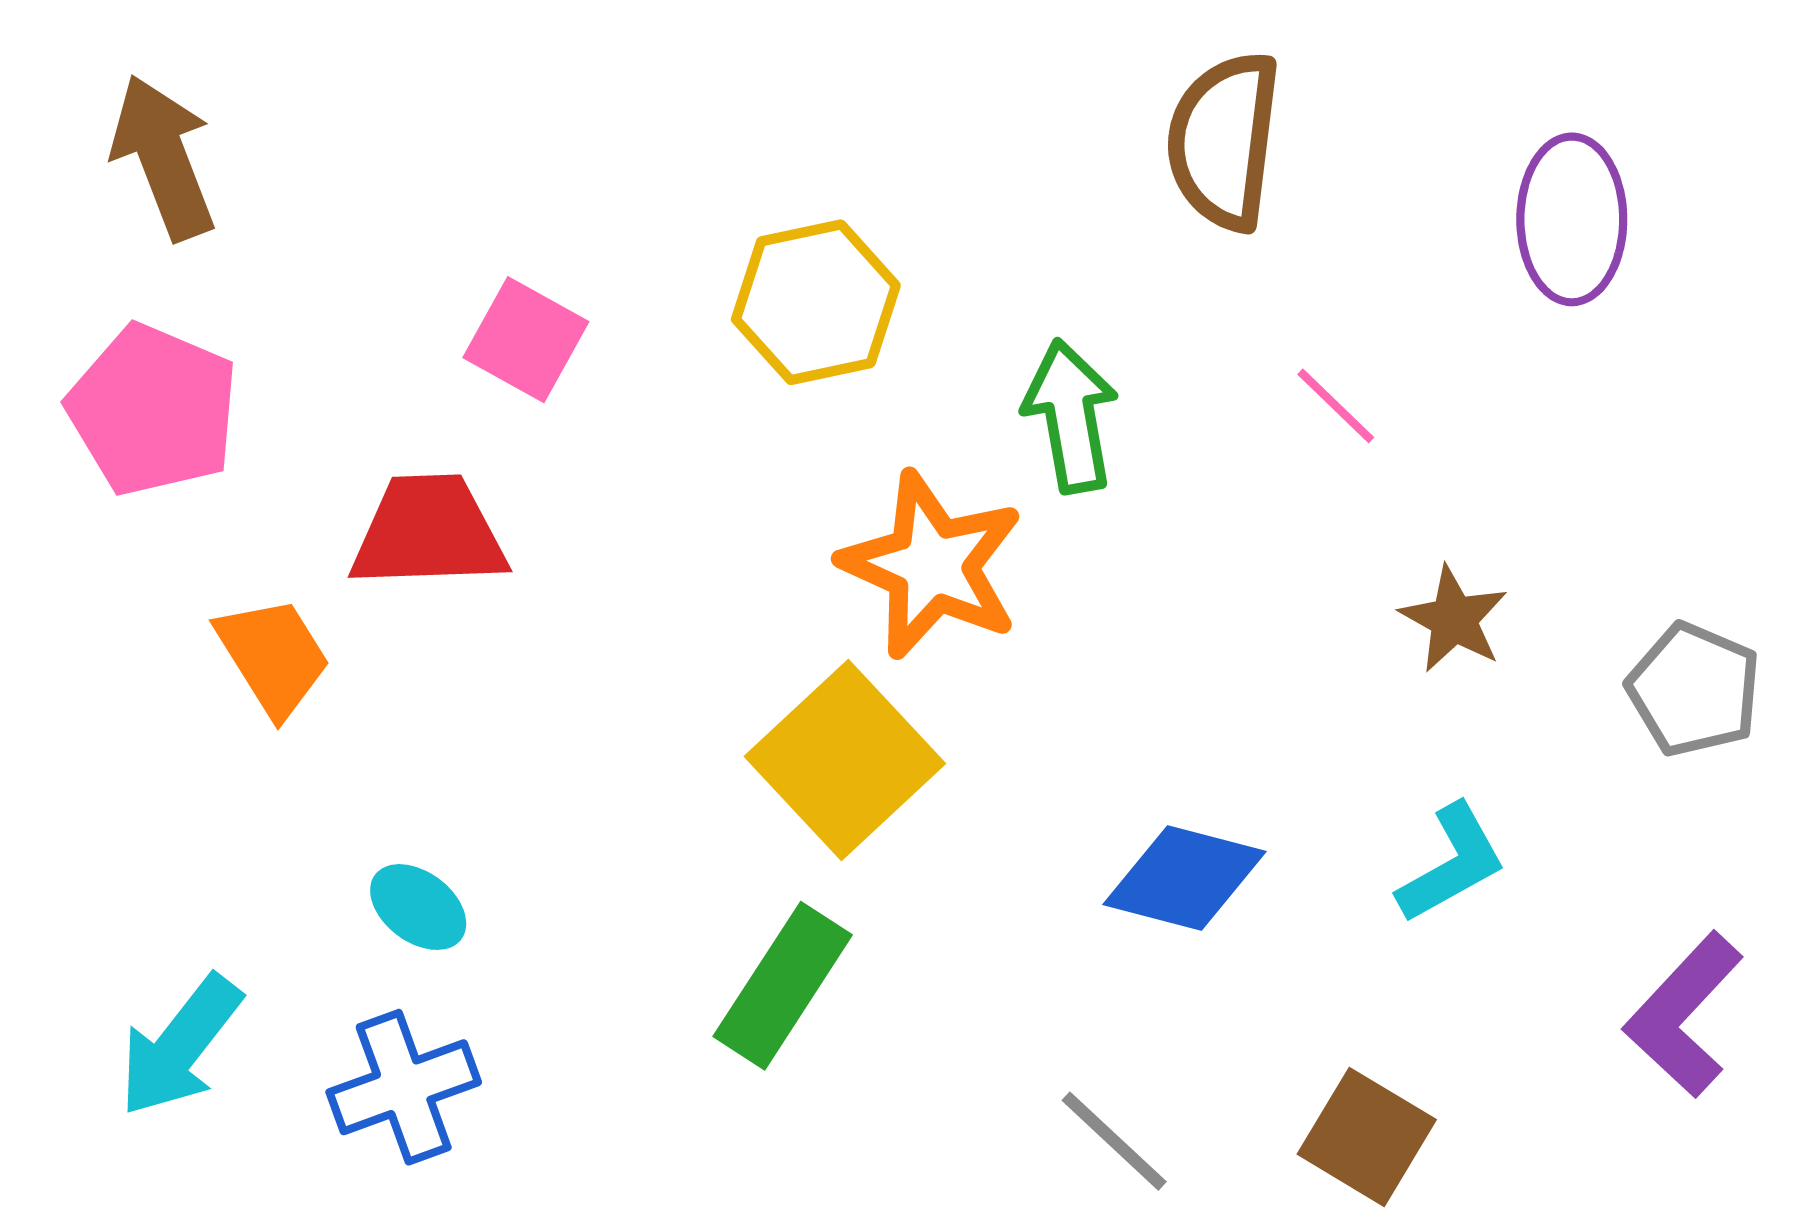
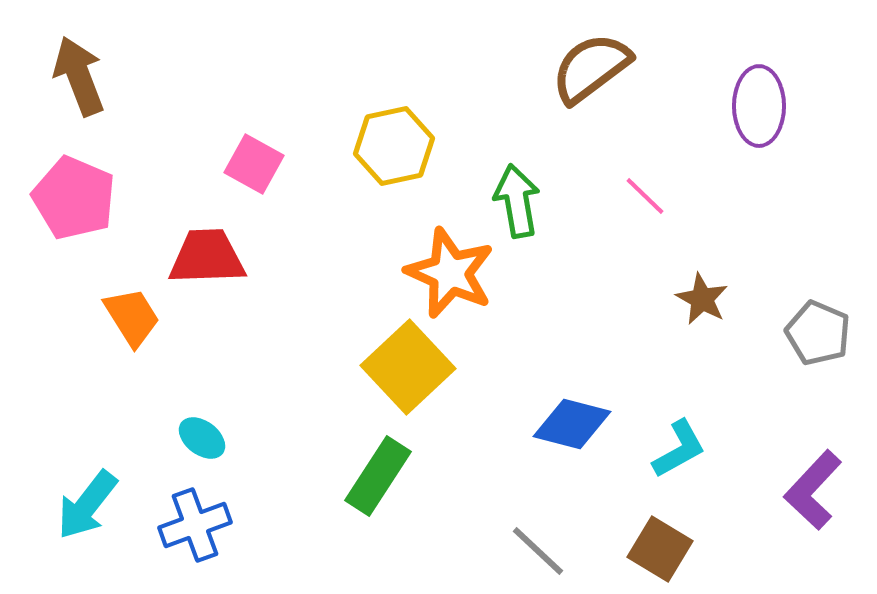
brown semicircle: (1224, 141) -> (591, 68), turned 46
cyan L-shape: (1452, 864) -> (679, 449), moved

